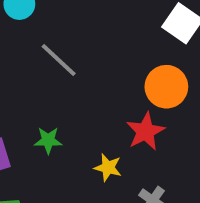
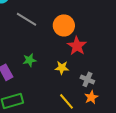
orange circle: (166, 87) -> (64, 25), moved

